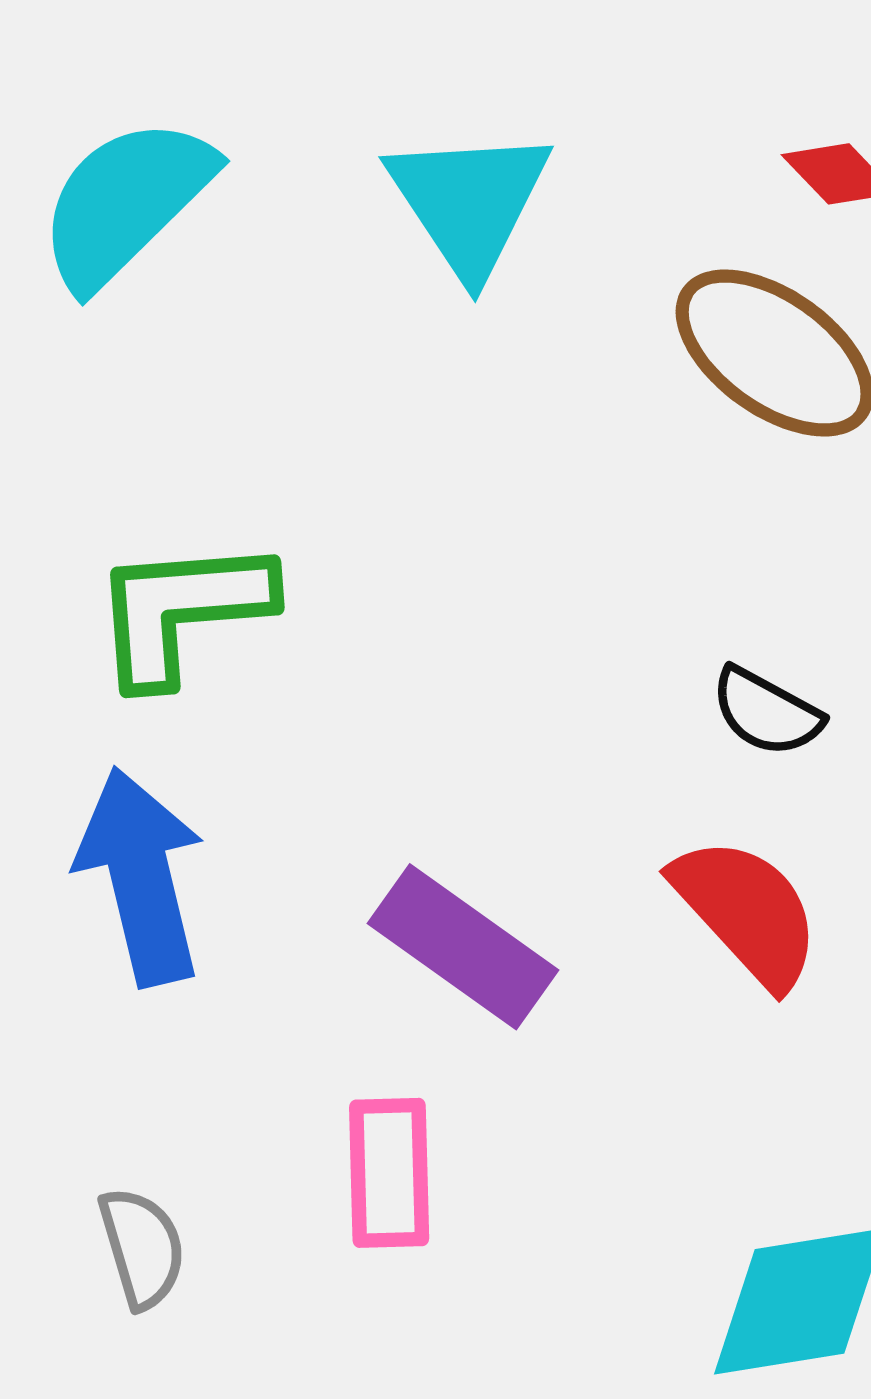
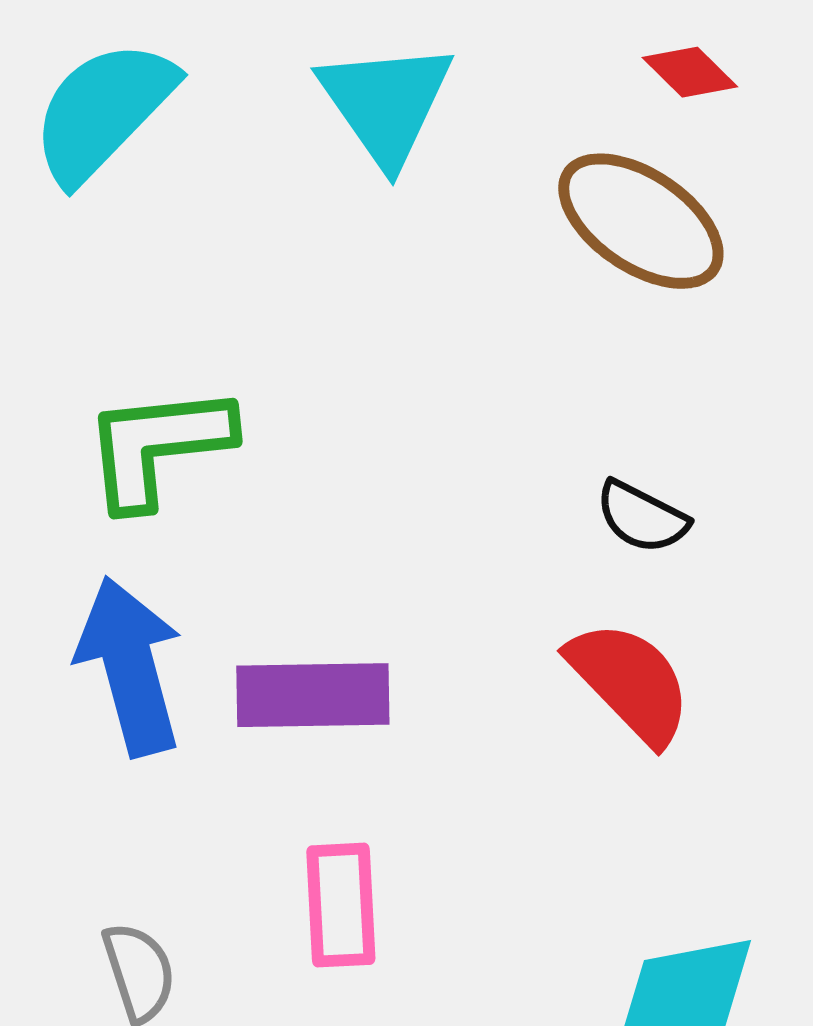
purple rectangle: (463, 947) -> (313, 695), moved, turned -35

